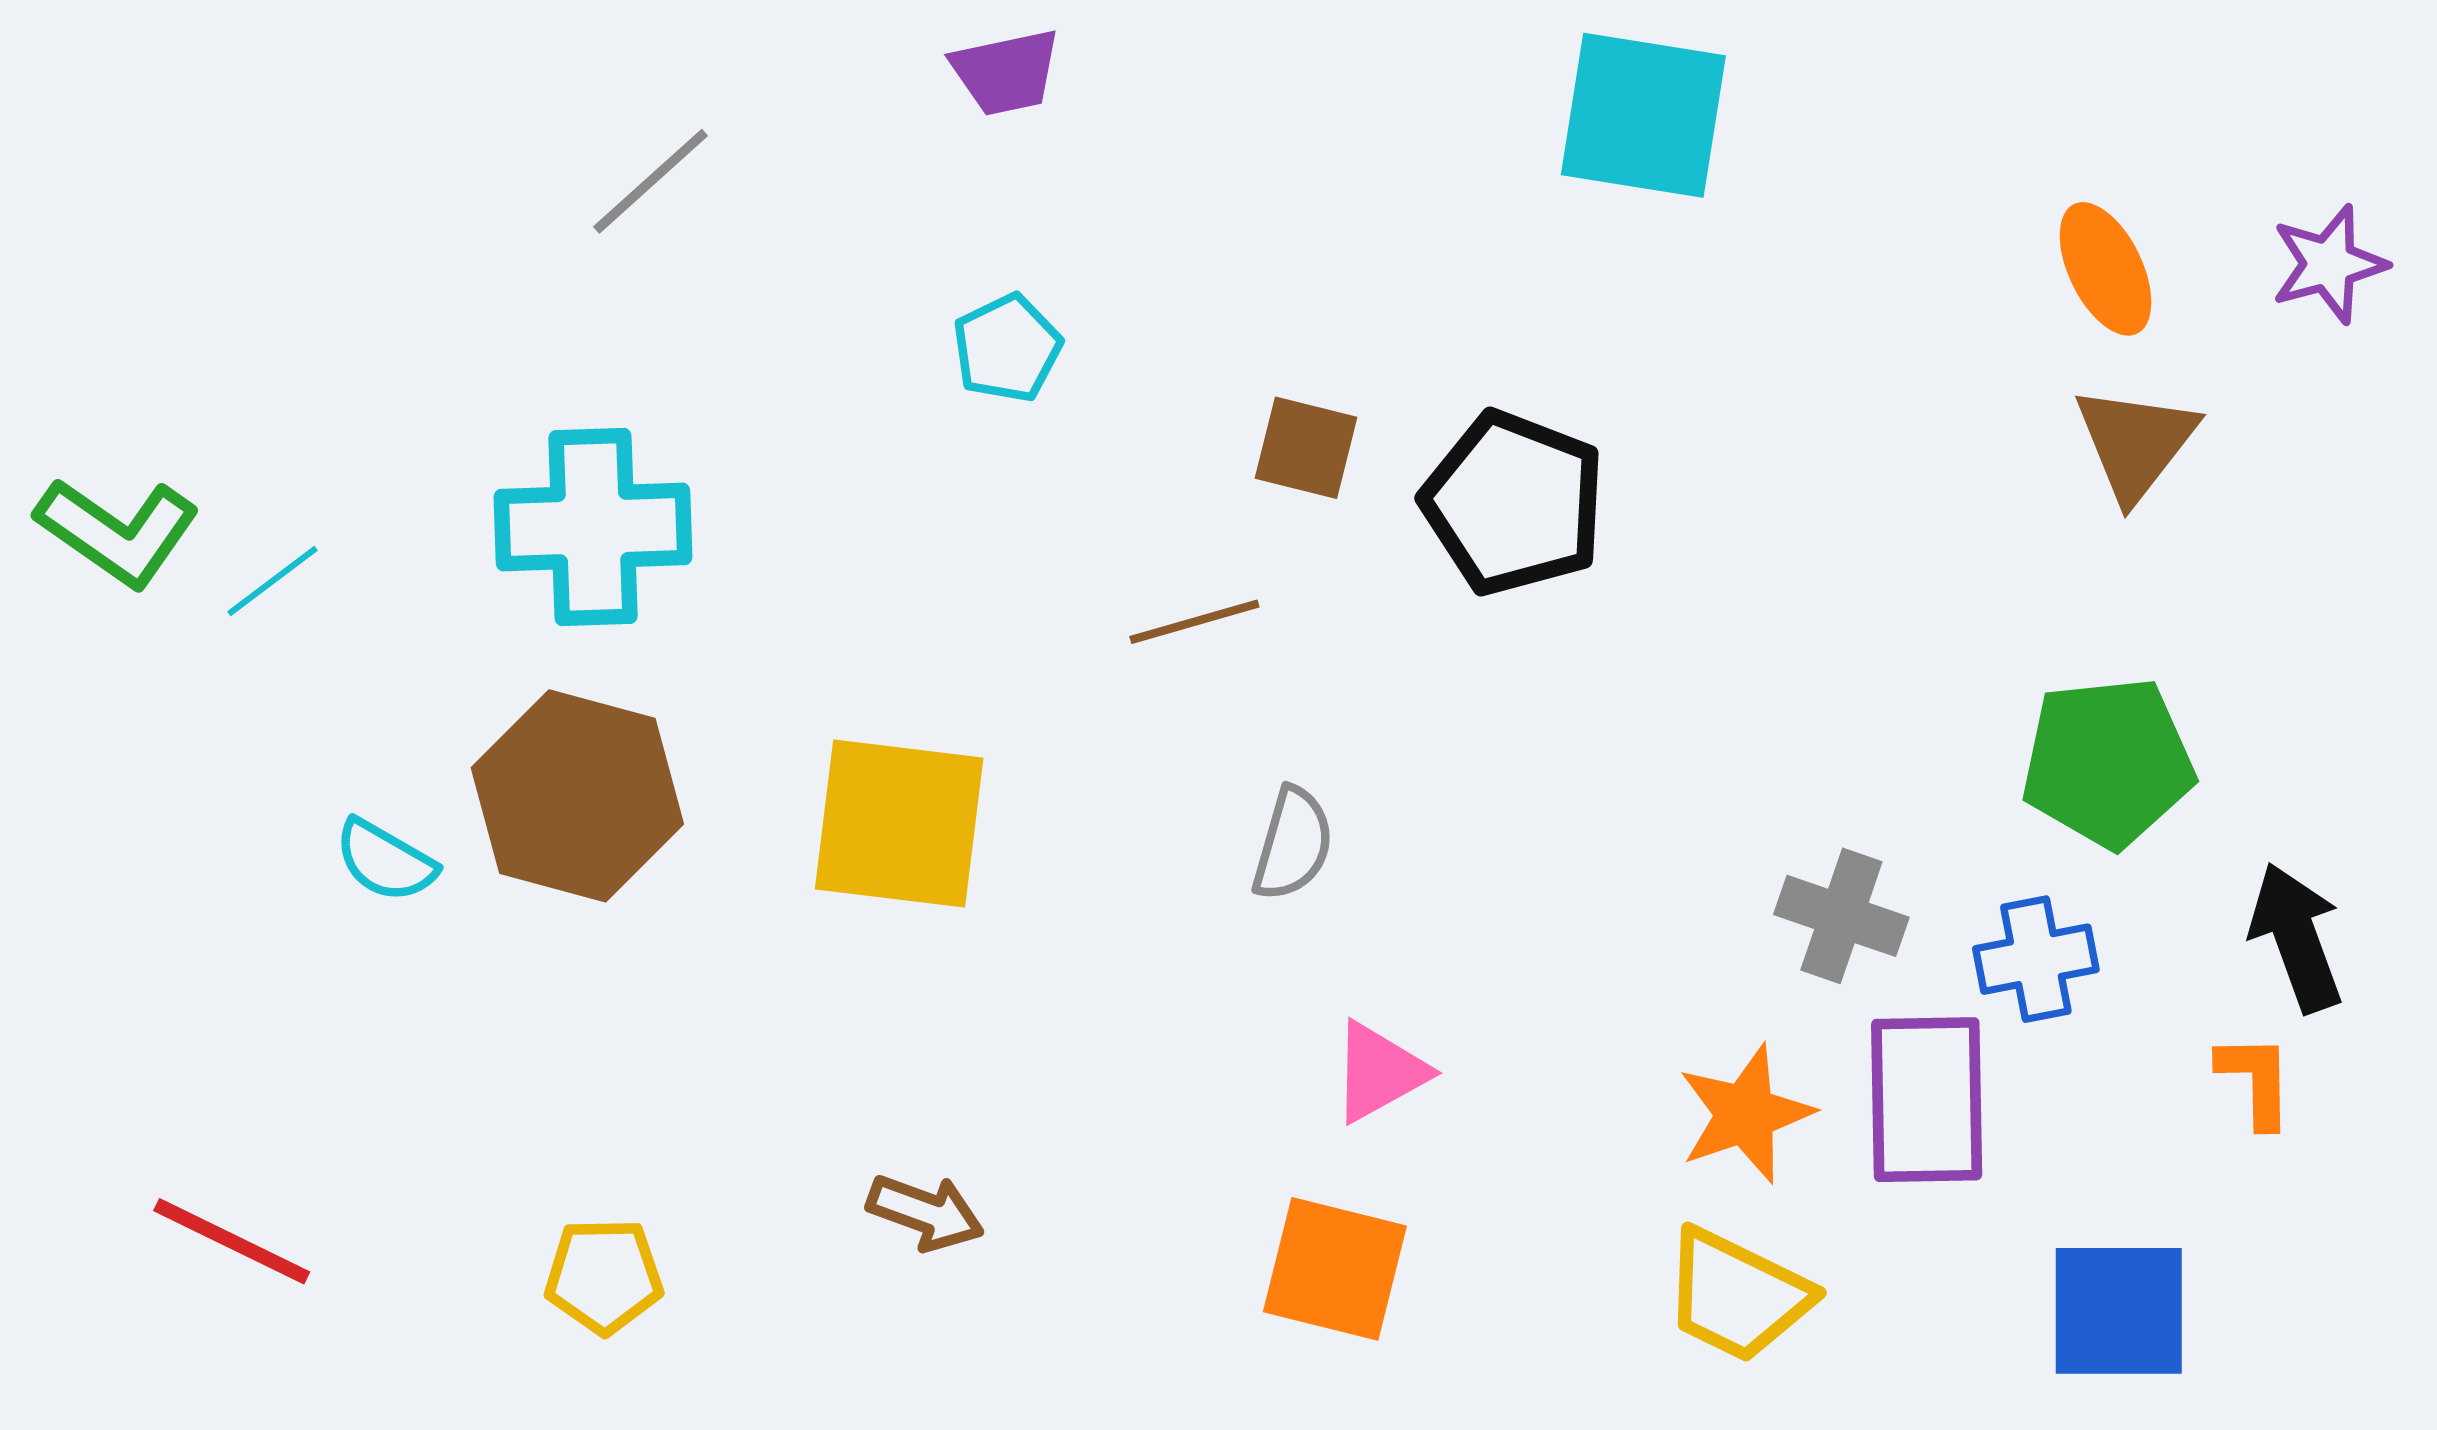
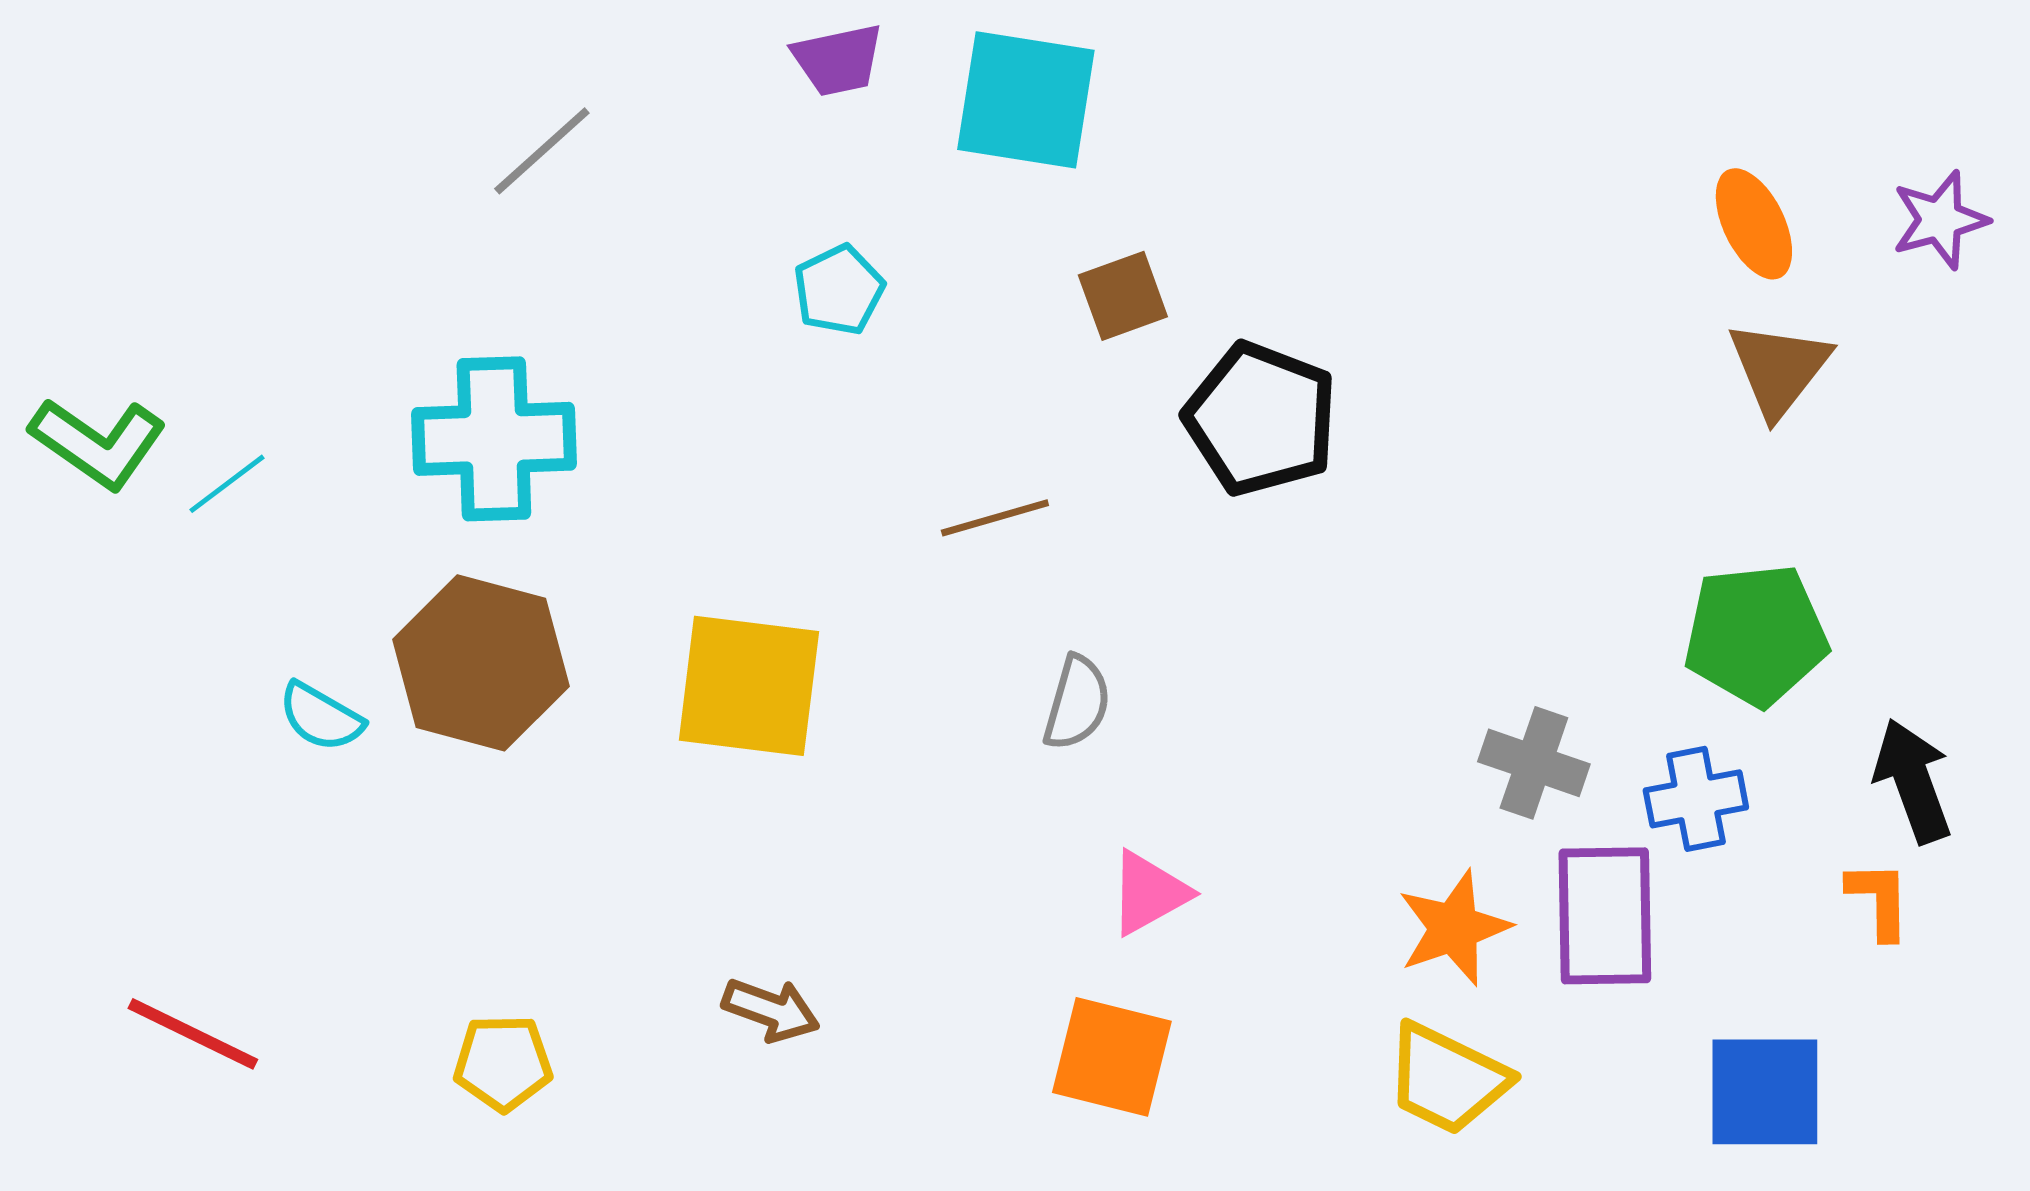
cyan square: (1643, 115) -> (1026, 100), moved
brown square: (1306, 448) -> (1123, 296), moved, turned -34

